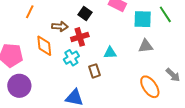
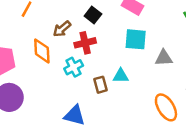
cyan square: (143, 19) -> (136, 39), moved
brown arrow: (60, 26) -> (62, 29), turned 133
cyan triangle: (110, 53) -> (121, 76), moved

